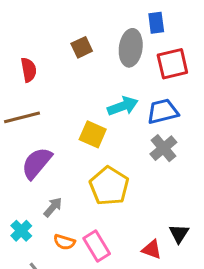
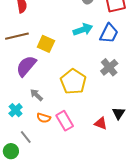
blue trapezoid: (163, 111) -> (109, 33), turned 130
yellow square: (93, 134) -> (46, 44), moved
gray cross: (163, 148) -> (109, 67), moved
gray arrow: (53, 207) -> (36, 95), turned -88

